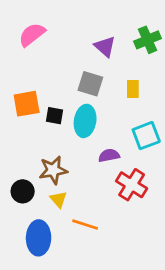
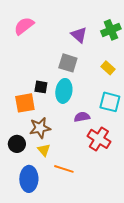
yellow rectangle: (133, 89) -> (108, 68), moved, turned -48
orange square: (27, 104) -> (25, 103), moved
cyan square: (146, 136) -> (110, 102), turned 35

